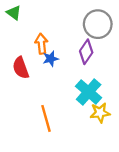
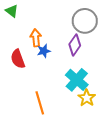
yellow star: (100, 113) -> (87, 98), turned -30

